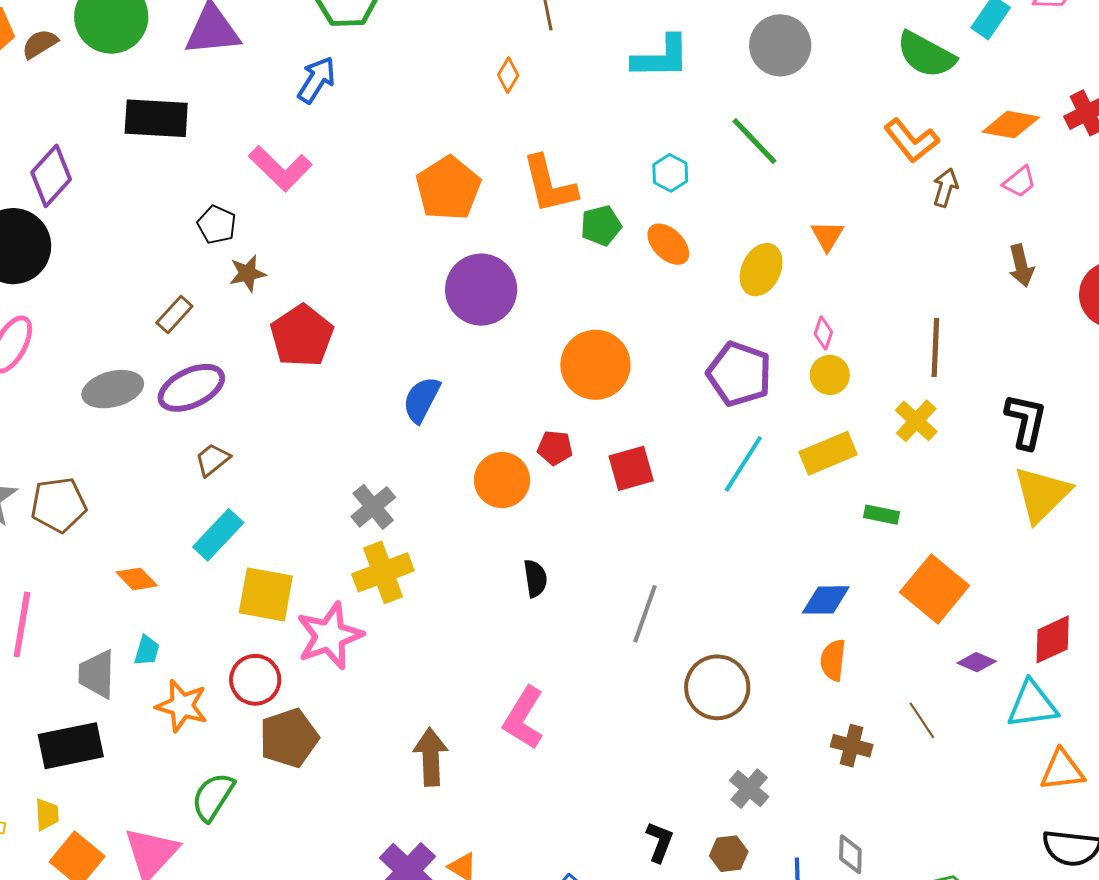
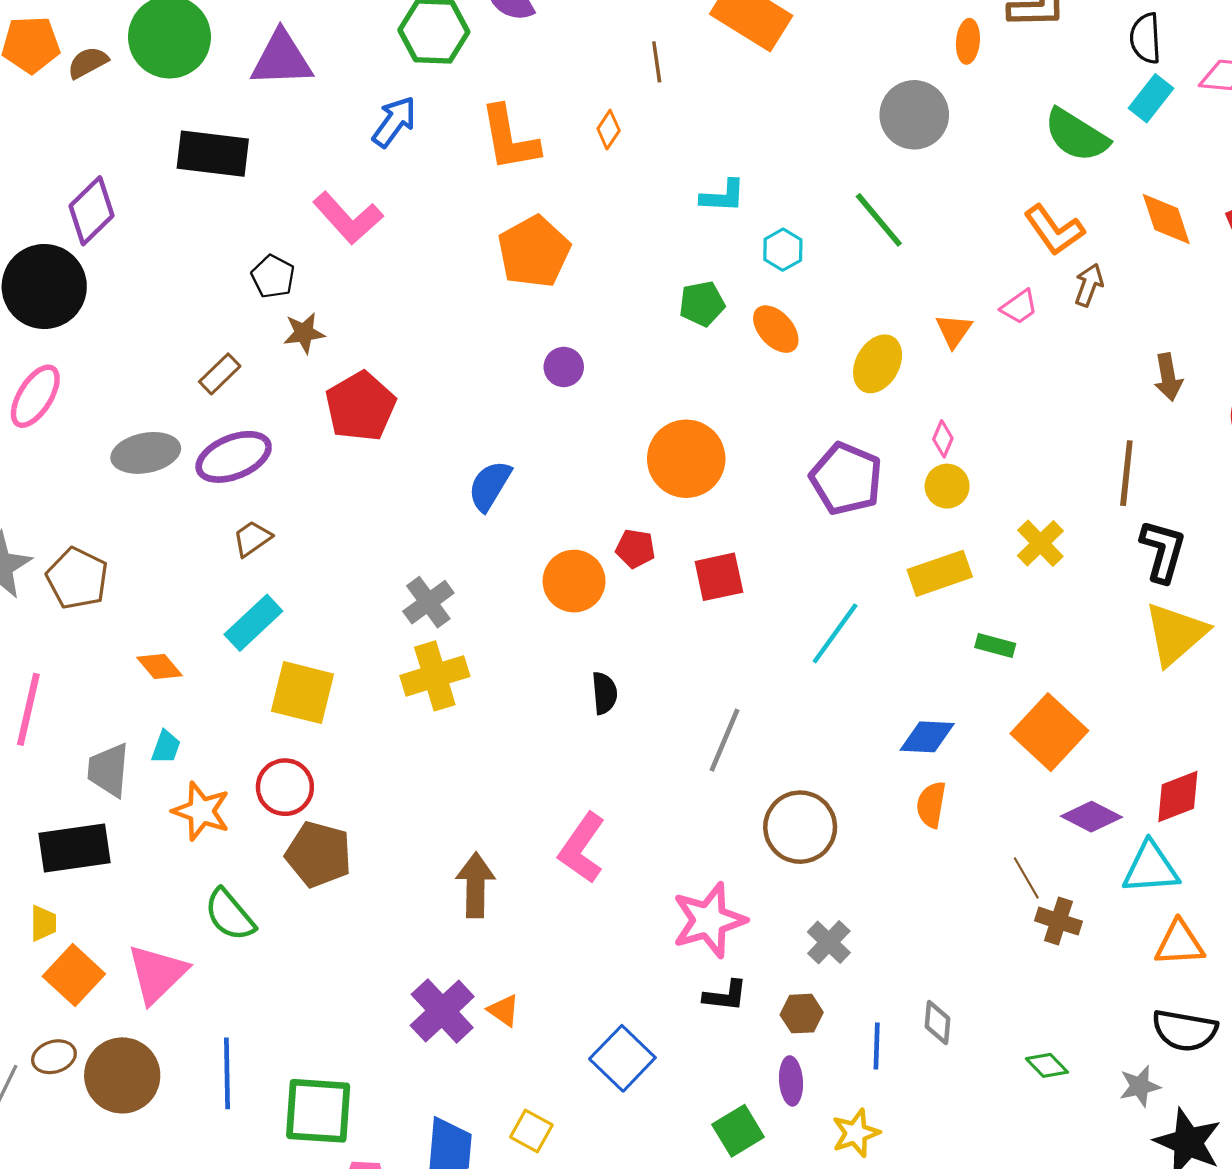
cyan L-shape: (661, 57) -> (723, 196), moved, size x0.7
orange diamond: (1011, 125) -> (1166, 219), turned 58
pink trapezoid: (1019, 182) -> (1019, 307), moved
orange L-shape: (549, 184) -> (509, 138), moved
purple circle: (481, 290) -> (564, 367), size x0.5
brown line: (935, 348) -> (1126, 473), moved
cyan line: (743, 464) -> (835, 633), moved
brown pentagon: (58, 505) -> (77, 578), turned 30
pink star: (330, 636) -> (709, 920), moved
purple diamond: (977, 662) -> (1091, 817), size x1.4
brown pentagon: (289, 738) -> (319, 854), turned 30
brown cross: (852, 746) -> (1058, 921), moved
green semicircle: (213, 797) -> (230, 915), turned -76
black L-shape: (660, 842) -> (725, 996), turned 72

